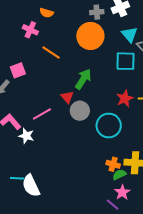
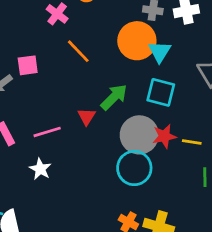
cyan triangle: (130, 35) -> (160, 52), moved
cyan square: (126, 61) -> (161, 92), moved
gray circle: (80, 111) -> (139, 135), moved, size x1.4
white star: (26, 136) -> (40, 169), moved

